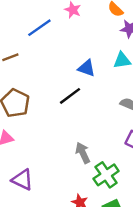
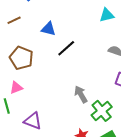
blue triangle: (87, 68) -> (49, 29), moved

